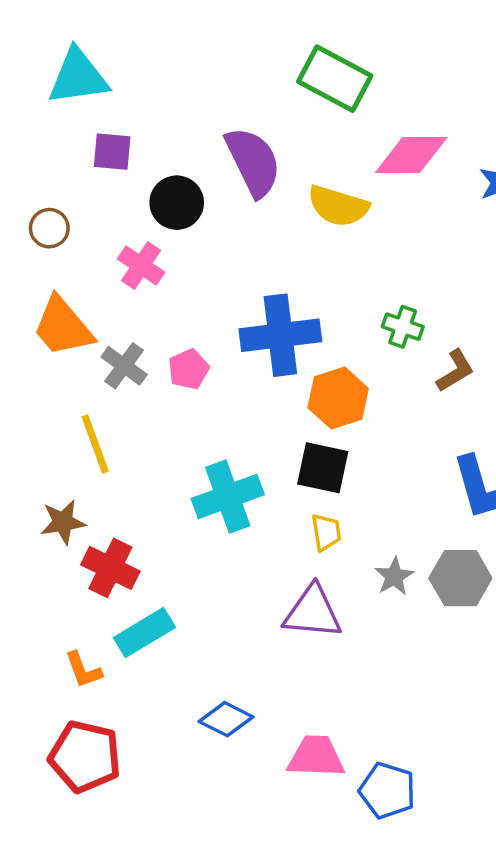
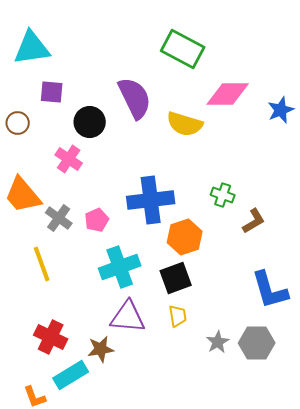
brown circle: (49, 228) -> (18, 123), moved
black square: (323, 468) -> (176, 278), turned -32
cyan cross: (228, 497) -> (120, 267), moved
brown star: (63, 522) -> (101, 349), moved
purple triangle: (313, 612) -> (128, 317), moved

